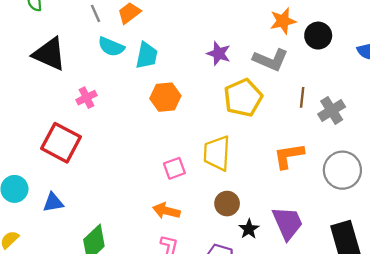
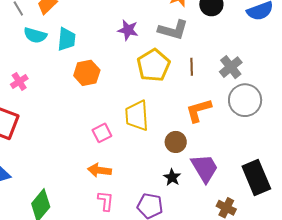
brown line: (302, 97) -> (192, 67), moved
gray circle: (342, 170) -> (245, 100), moved
brown circle: (227, 204) -> (176, 142), moved

